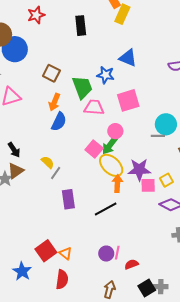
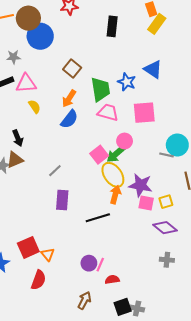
yellow semicircle: (48, 162) -> (34, 107), moved

